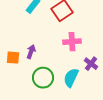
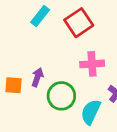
green circle: (43, 78) -> (61, 96), moved

